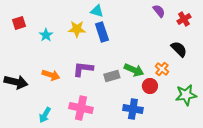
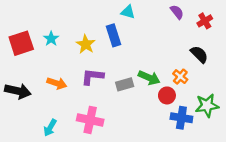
cyan triangle: (97, 11) -> (128, 12), moved
red square: (19, 23) -> (21, 43), moved, size x1.6
yellow star: (77, 29) -> (86, 44), moved, turned 30
blue cross: (133, 109) -> (181, 118), moved

